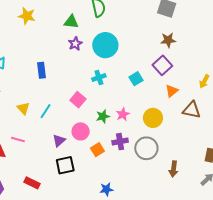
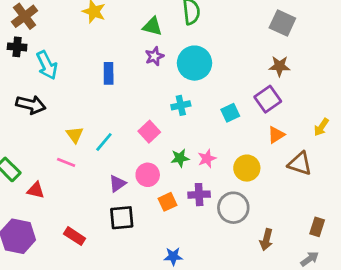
blue rectangle: (42, 70) -> (109, 73), moved
pink line: (18, 140) -> (66, 162), moved

